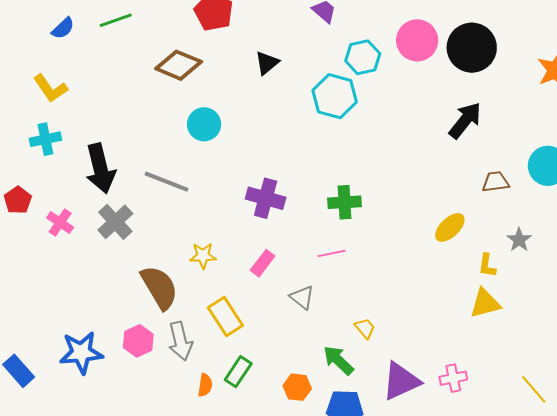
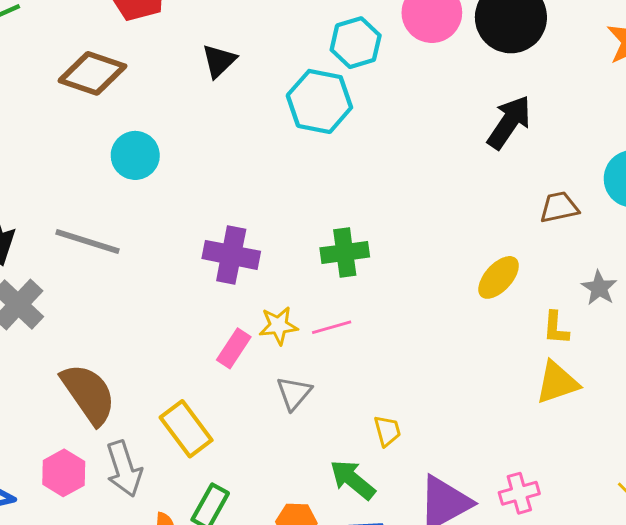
yellow star: (203, 256) -> (278, 326), moved
gray triangle: (302, 297) -> (294, 393), turned 36
yellow trapezoid: (365, 328) -> (387, 431), turned 30

